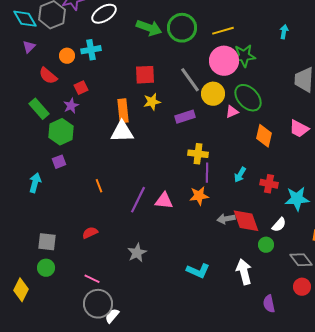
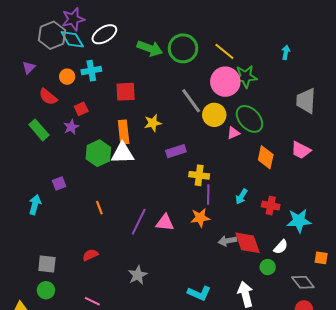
cyan diamond: (25, 19) -> (72, 39), moved
yellow line: (223, 31) -> (224, 51), turned 55
red square: (145, 75) -> (126, 92), moved
purple rectangle: (185, 117) -> (176, 151), moved
green hexagon: (61, 132) -> (98, 153), moved

